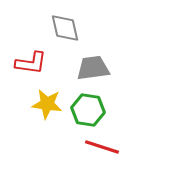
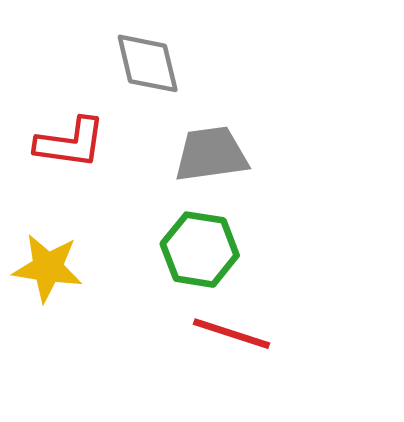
yellow star: (47, 104) -> (48, 268), moved

